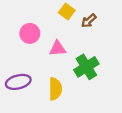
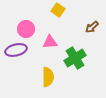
brown arrow: (89, 21) -> (92, 27), moved
purple ellipse: (18, 82) -> (16, 50), moved

